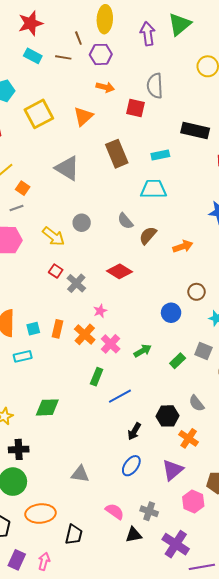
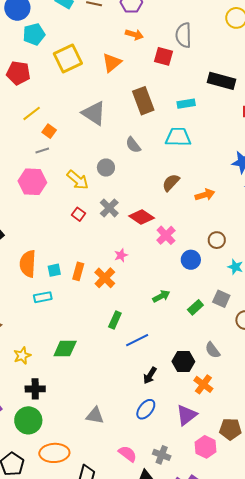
gray semicircle: (125, 221) -> (133, 145), moved
gray cross: (76, 283) -> (109, 208), moved
pink cross: (111, 344) -> (166, 235), moved

